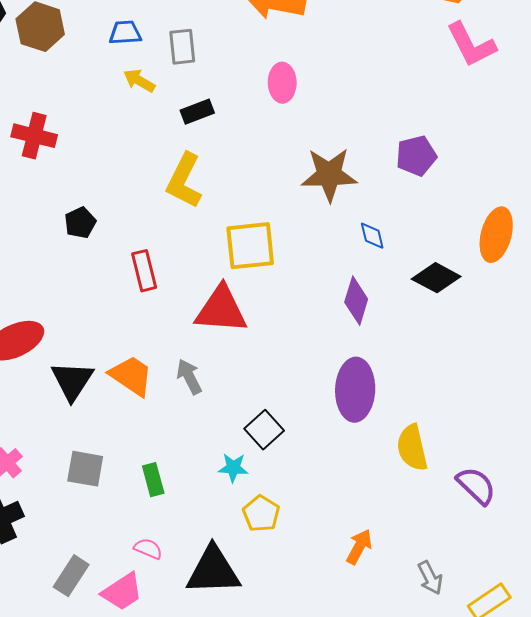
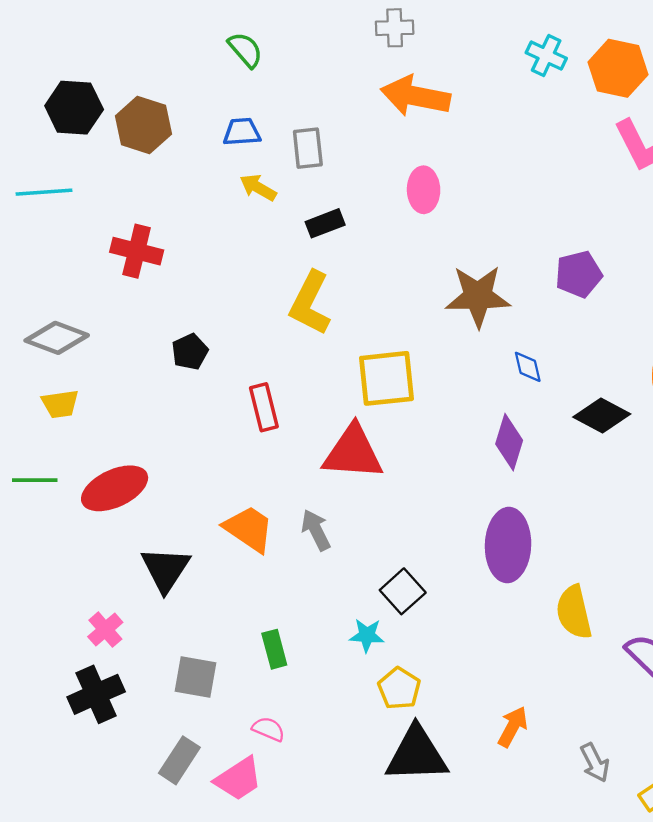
black triangle: (72, 381) -> (165, 569), moved
gray square: (85, 469) -> (196, 677), moved
black triangle: (213, 571) -> (417, 754), moved

